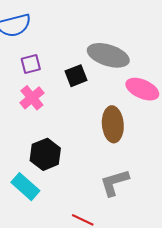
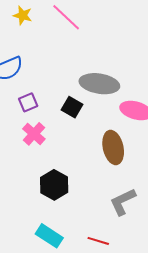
black square: (76, 76) -> (72, 107), turned -30
cyan rectangle: (25, 187) -> (49, 236), moved

